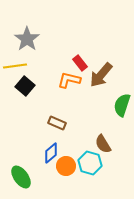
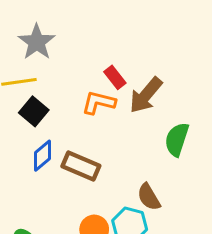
brown rectangle: (57, 123) -> (81, 166), size x1.4
blue diamond: (51, 153) -> (43, 156), moved

